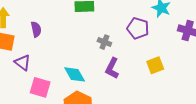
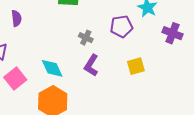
purple pentagon: (138, 28) -> (121, 26), turned -30
pink square: (40, 87) -> (15, 78), turned 30

